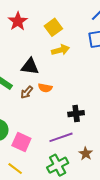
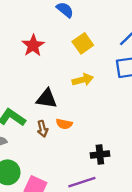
yellow square: (53, 27) -> (83, 43), moved
brown arrow: (27, 92) -> (42, 129), turned -56

